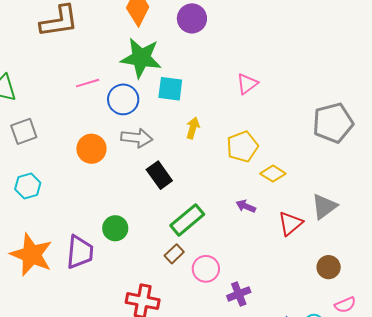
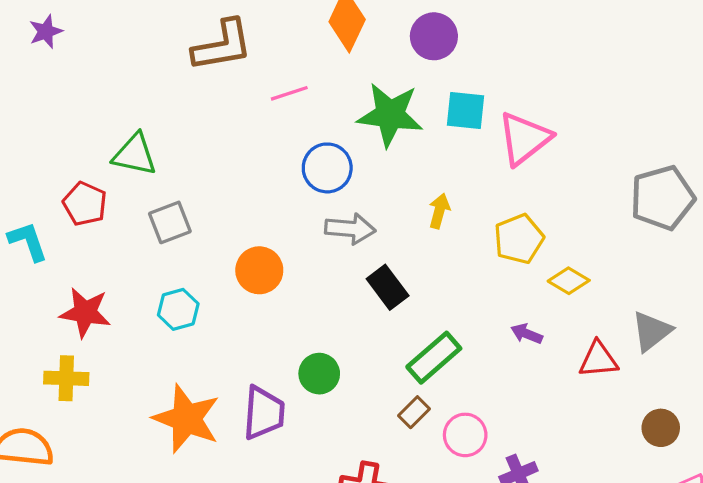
green star: (141, 58) -> (390, 115), moved
pink line: (88, 83) -> (289, 93), moved
pink triangle: (247, 84) -> (524, 139), size x1.6
cyan square: (170, 89) -> (465, 110), moved
orange circle: (91, 149) -> (259, 270), moved
red triangle: (290, 223) -> (598, 360), turned 36

